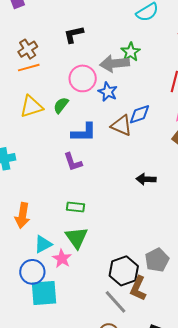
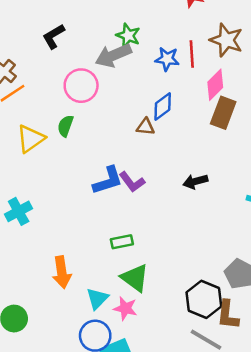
blue star: (108, 92) -> (167, 59), moved
brown triangle: (121, 125) -> (145, 127), size x0.7
blue L-shape: (84, 132) -> (108, 180), moved
purple L-shape: (73, 162) -> (132, 182), moved

